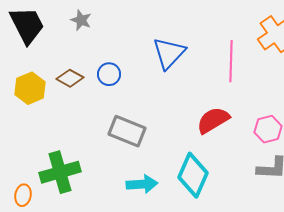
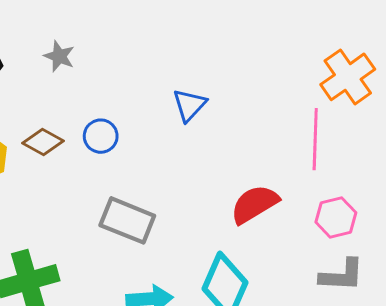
blue triangle: (169, 53) -> (189, 105), size x0.7
pink line: (231, 61) -> (315, 139), moved

